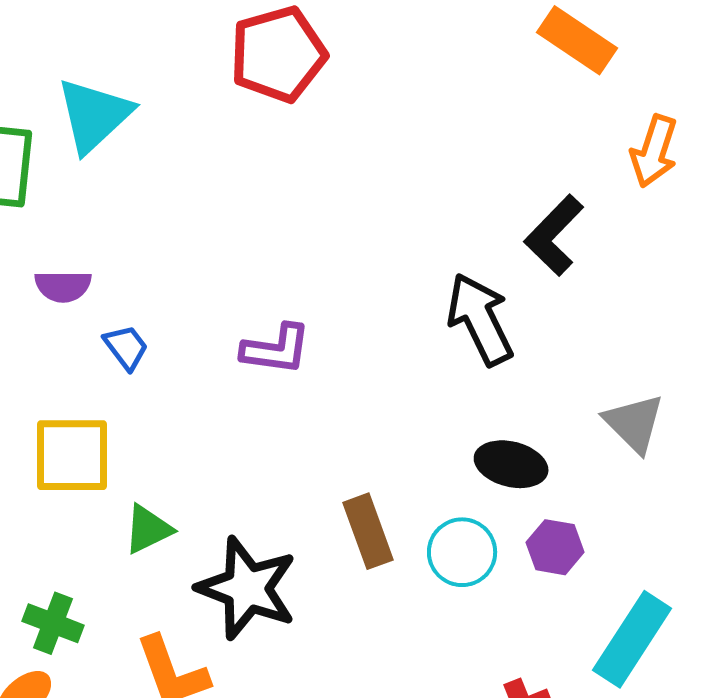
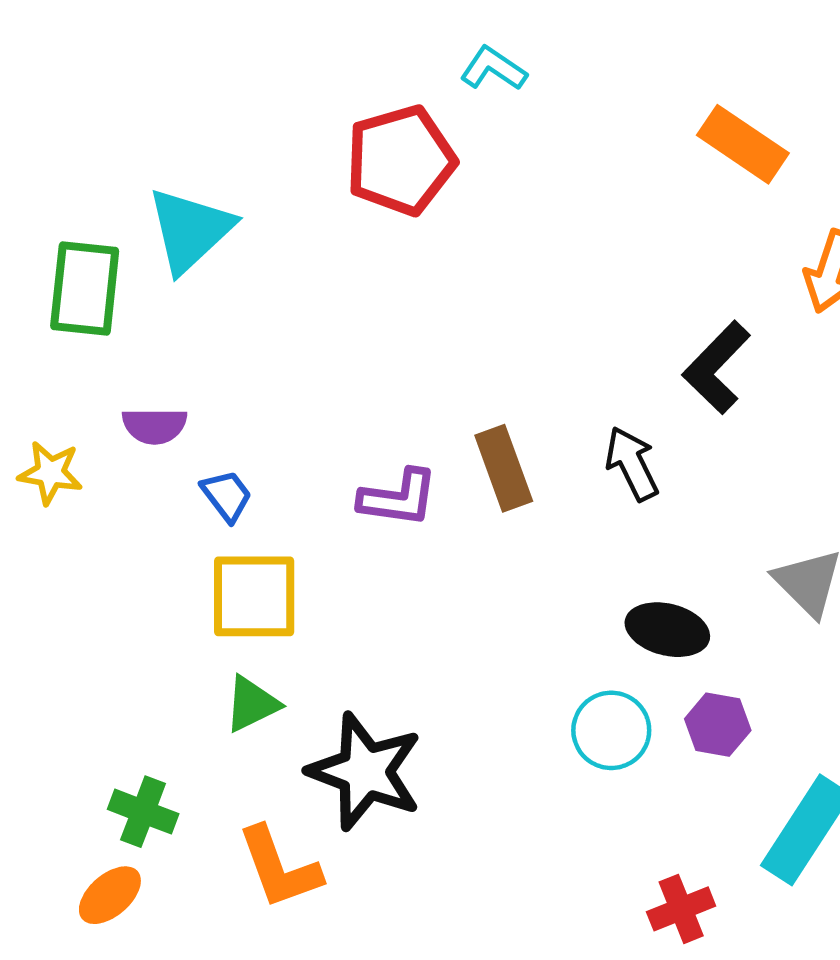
black arrow: (480, 319) -> (632, 464), size x0.7
yellow square: (72, 455) -> (254, 596), moved
brown rectangle: (368, 531) -> (504, 468), moved

